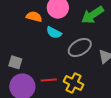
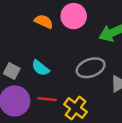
cyan semicircle: (54, 33) -> (40, 68), moved

